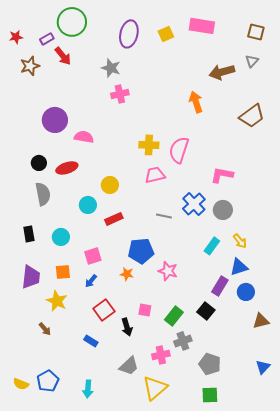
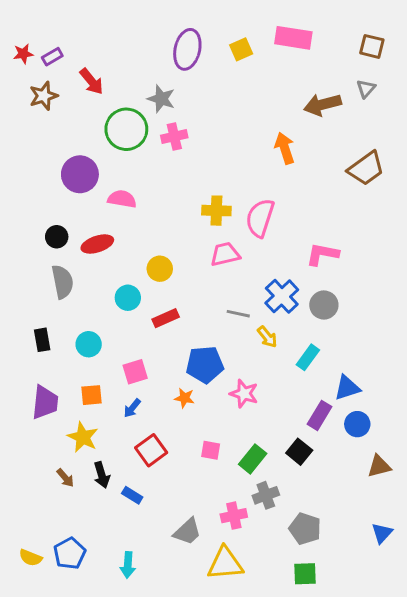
green circle: (72, 22) -> (126, 129), moved
purple rectangle: (47, 39) -> (52, 57), moved
yellow arrow: (240, 241) -> (267, 337), moved
black arrow: (127, 327) -> (102, 475), moved
yellow triangle: (155, 388) -> (225, 564), turned 36

